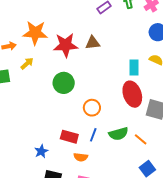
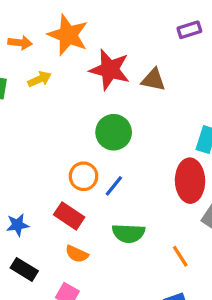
green circle: (64, 83) -> (114, 132), moved
orange circle: (92, 108) -> (84, 176), moved
green semicircle: (118, 134) -> (128, 233), moved
blue line: (93, 135) -> (114, 186), moved

